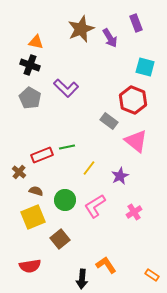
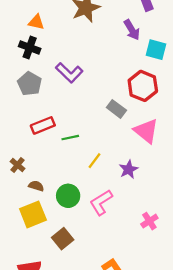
purple arrow: (110, 38) -> (132, 30), moved
red rectangle: (42, 155) -> (43, 125), moved
pink cross: (134, 212) -> (149, 221), moved

